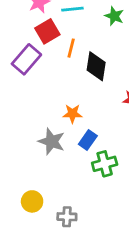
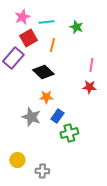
orange line: (71, 48) -> (52, 45), moved
black diamond: (96, 66) -> (43, 72), moved, turned -55

